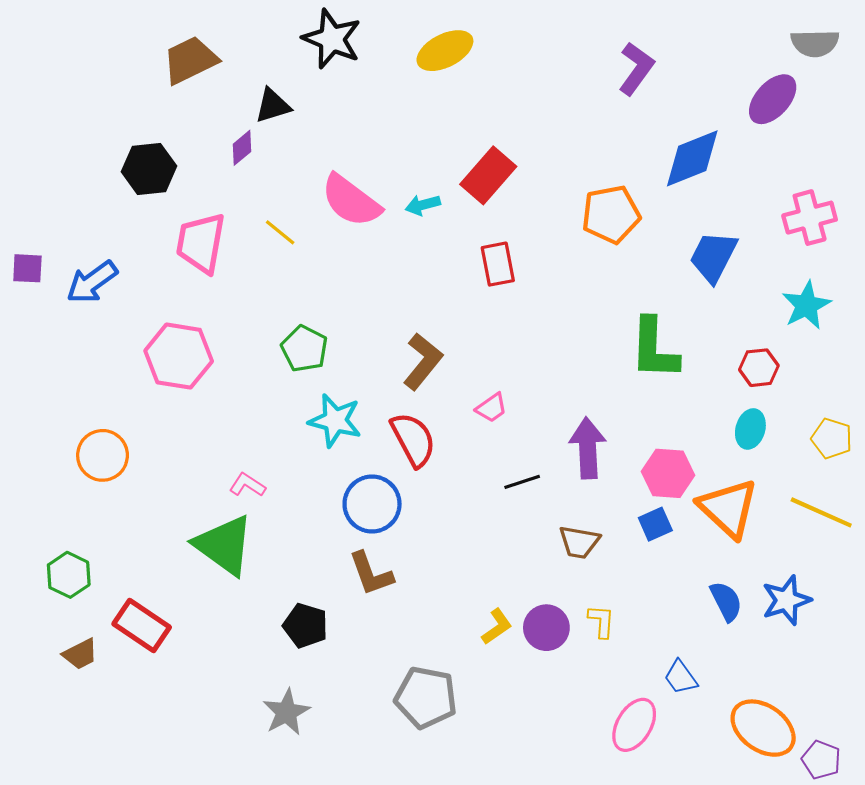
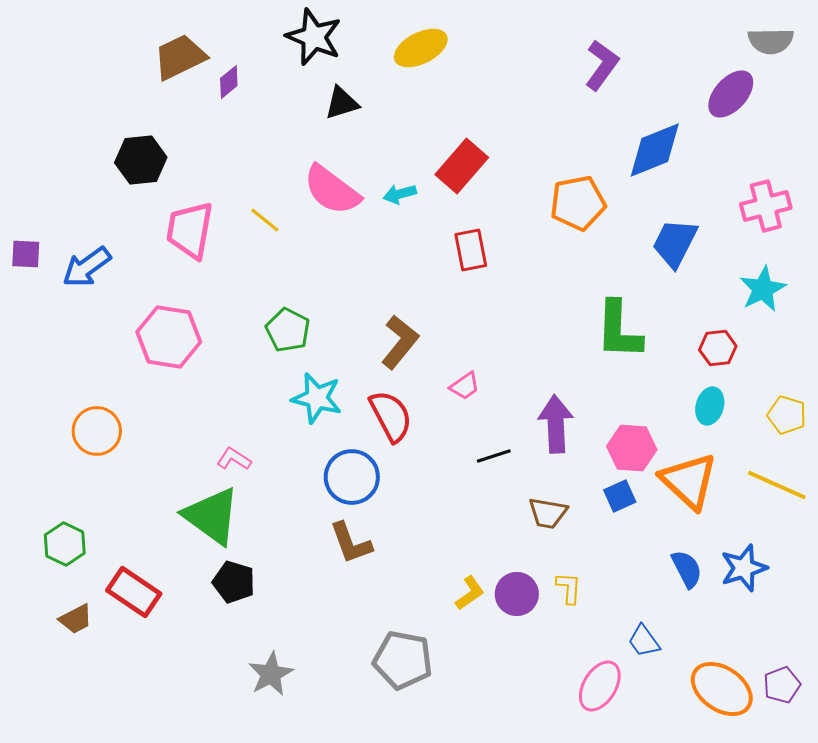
black triangle: (273, 106) -> (342, 103), moved
purple diamond: (242, 148) -> (229, 82), moved
black pentagon: (305, 626) -> (234, 582), moved
purple pentagon: (821, 760) -> (782, 685), moved, turned 30

